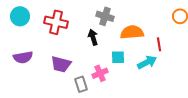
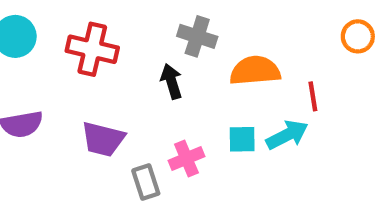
cyan square: (118, 57) -> (242, 139), moved

